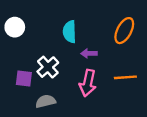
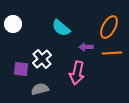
cyan semicircle: (70, 32) -> (61, 28), turned -48
purple arrow: (89, 53) -> (86, 47), moved
orange line: (125, 77) -> (112, 53), moved

